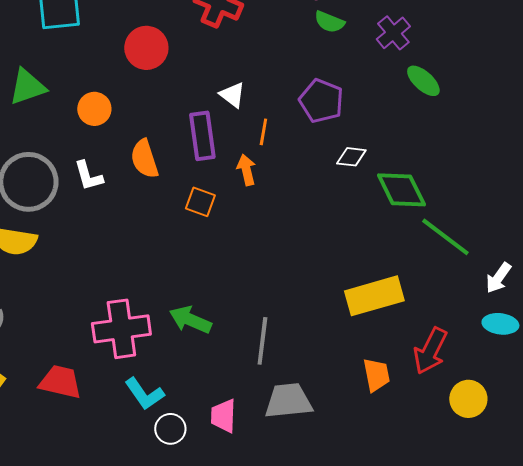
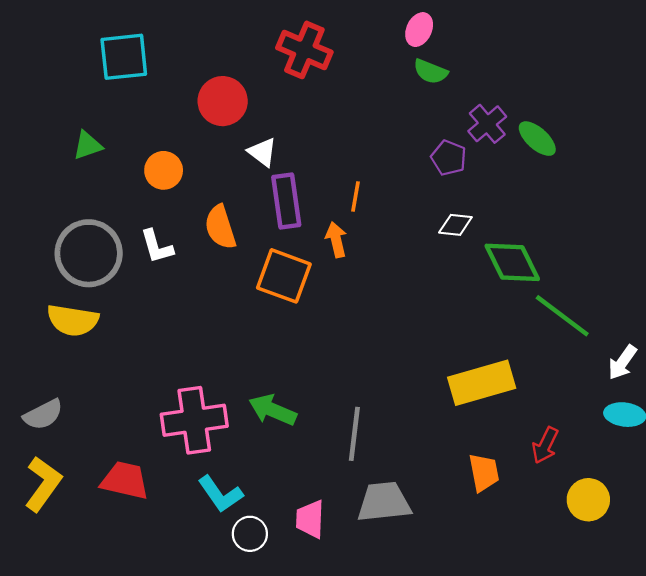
purple cross: (393, 33) -> (487, 124), moved
green triangle: (27, 87) -> (87, 145), size x0.7
white triangle: (232, 95) -> (262, 152), moved
purple pentagon: (321, 101) -> (449, 158), moved, size x0.7
orange square: (200, 202) -> (284, 276), size x1.6
red arrow: (430, 351) -> (545, 445), size x0.7

